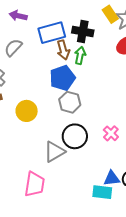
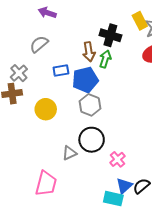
blue rectangle: (52, 33) -> (61, 70), moved, size x0.6
pink cross: (111, 133) -> (117, 159), moved
gray triangle: (54, 152) -> (69, 153), size x0.7
blue triangle: (112, 178) -> (124, 186), turned -42

